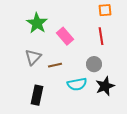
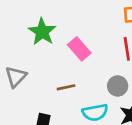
gray triangle: (33, 57) -> (16, 77), moved

